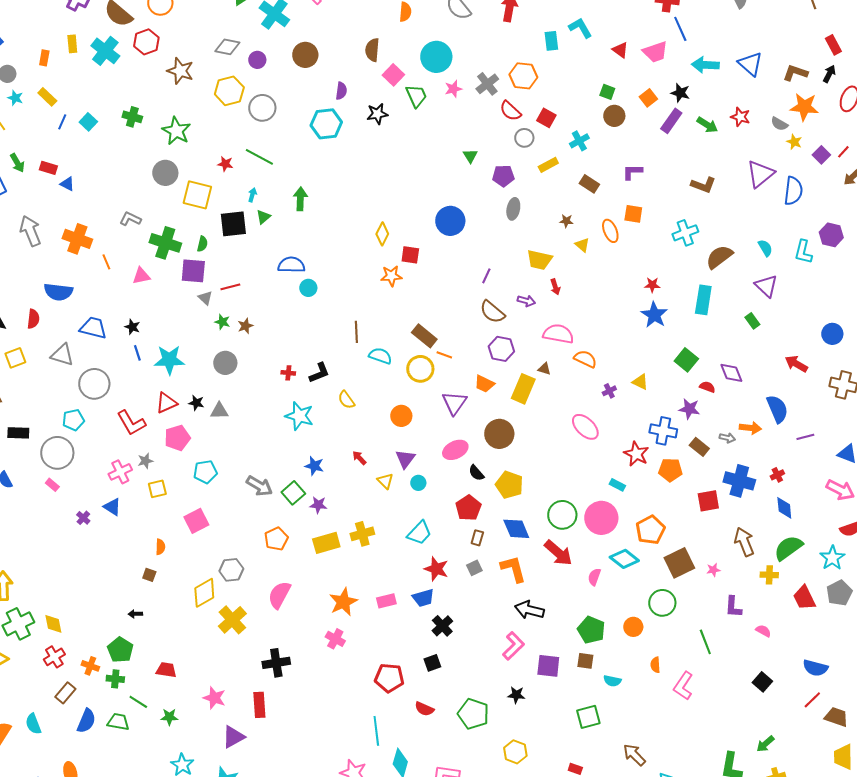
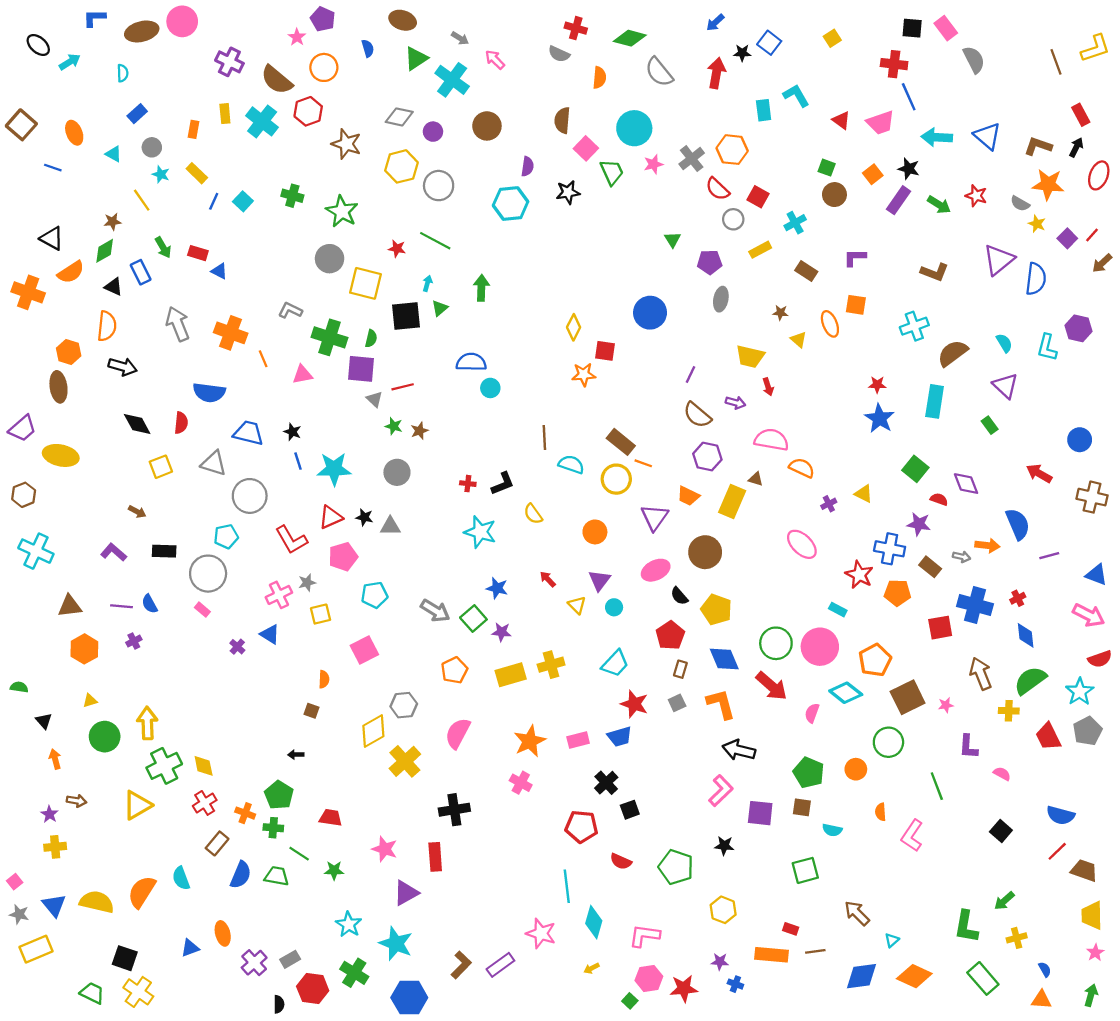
black cross: (442, 626) -> (606, 783), moved

